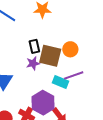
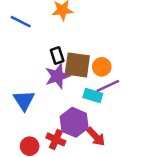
orange circle: (70, 49) -> (102, 67), moved
purple star: (33, 63) -> (57, 76), size x1.5

